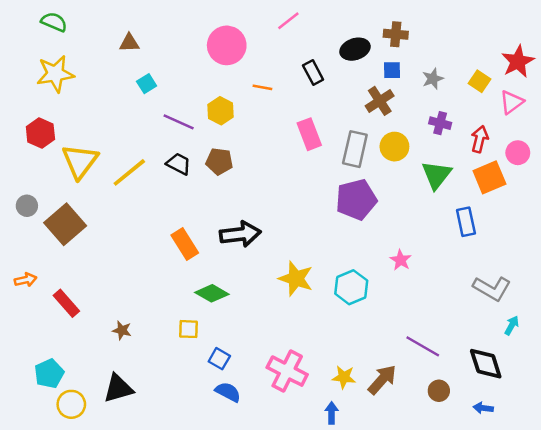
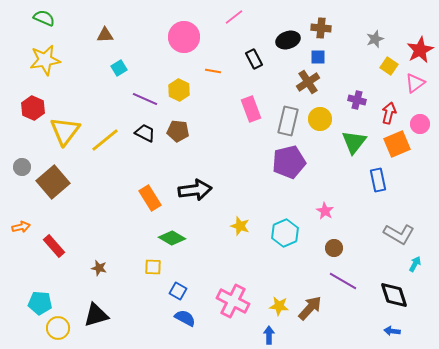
gray star: (433, 79) -> (375, 39), moved
yellow star: (296, 279) -> (240, 226), size x0.7
cyan pentagon: (49, 373) -> (40, 303), turned 30
brown circle: (439, 391) -> (334, 248), moved

